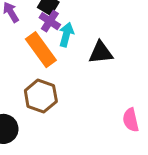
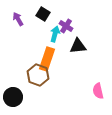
purple cross: (50, 21) -> (66, 26), moved
orange rectangle: (41, 50) -> (47, 59), moved, turned 55

